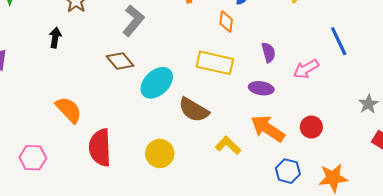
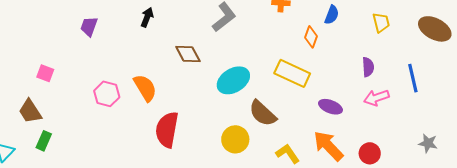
purple semicircle: (269, 52) -> (368, 67), moved
brown diamond: (120, 61) -> (188, 54), moved
gray star: (368, 104) -> (428, 143), turned 30
yellow circle: (160, 153) -> (235, 139), moved
pink hexagon: (33, 158) -> (107, 94), moved

